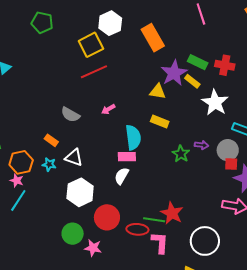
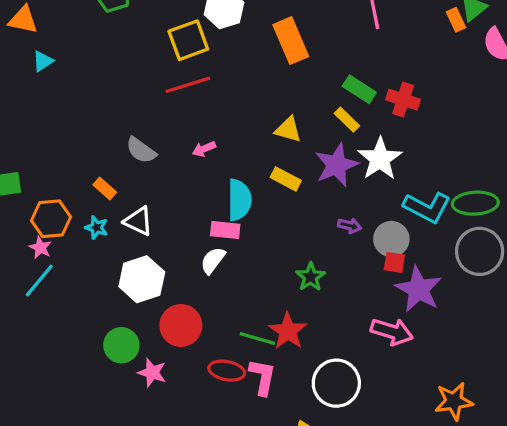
purple star: (174, 73) -> (336, 165), moved
green star: (181, 154) -> (311, 277), moved
red ellipse: (137, 229) -> (227, 371), moved

